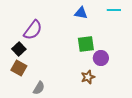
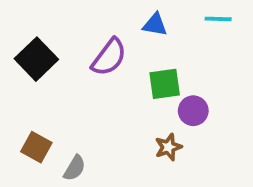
purple semicircle: (33, 30) -> (109, 57), moved
black square: (19, 49) -> (36, 59), moved, size x1.5
brown square: (19, 68) -> (36, 147), moved

